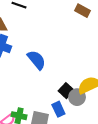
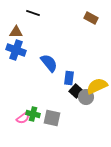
blue rectangle: (58, 109) -> (69, 78), moved, turned 32

